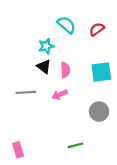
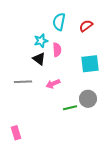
cyan semicircle: (66, 25) -> (59, 22), turned -120
pink semicircle: (65, 70) -> (57, 50), moved
green line: (75, 145) -> (70, 108), moved

